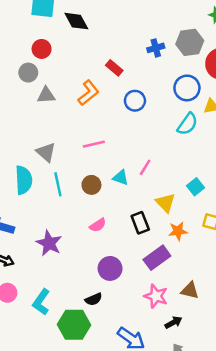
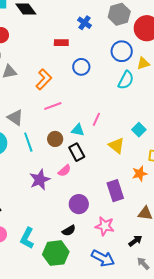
blue cross: (156, 48) -> (85, 23), moved, turned -32
red rectangle: (114, 68) -> (61, 43), turned -32
orange L-shape: (88, 93) -> (44, 79), moved
black rectangle: (140, 223) -> (77, 152), moved
orange star: (178, 231) -> (140, 174), moved
purple star: (49, 243) -> (40, 180), moved, turned 30
purple rectangle: (157, 258) -> (115, 191), turned -65
pink star: (156, 296) -> (105, 226), moved

